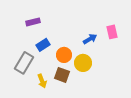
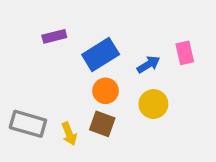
blue rectangle: (43, 45) -> (101, 54), moved, size x1.5
gray rectangle: (24, 63) -> (28, 124), moved, turned 75
yellow circle: (83, 63) -> (153, 104), moved

